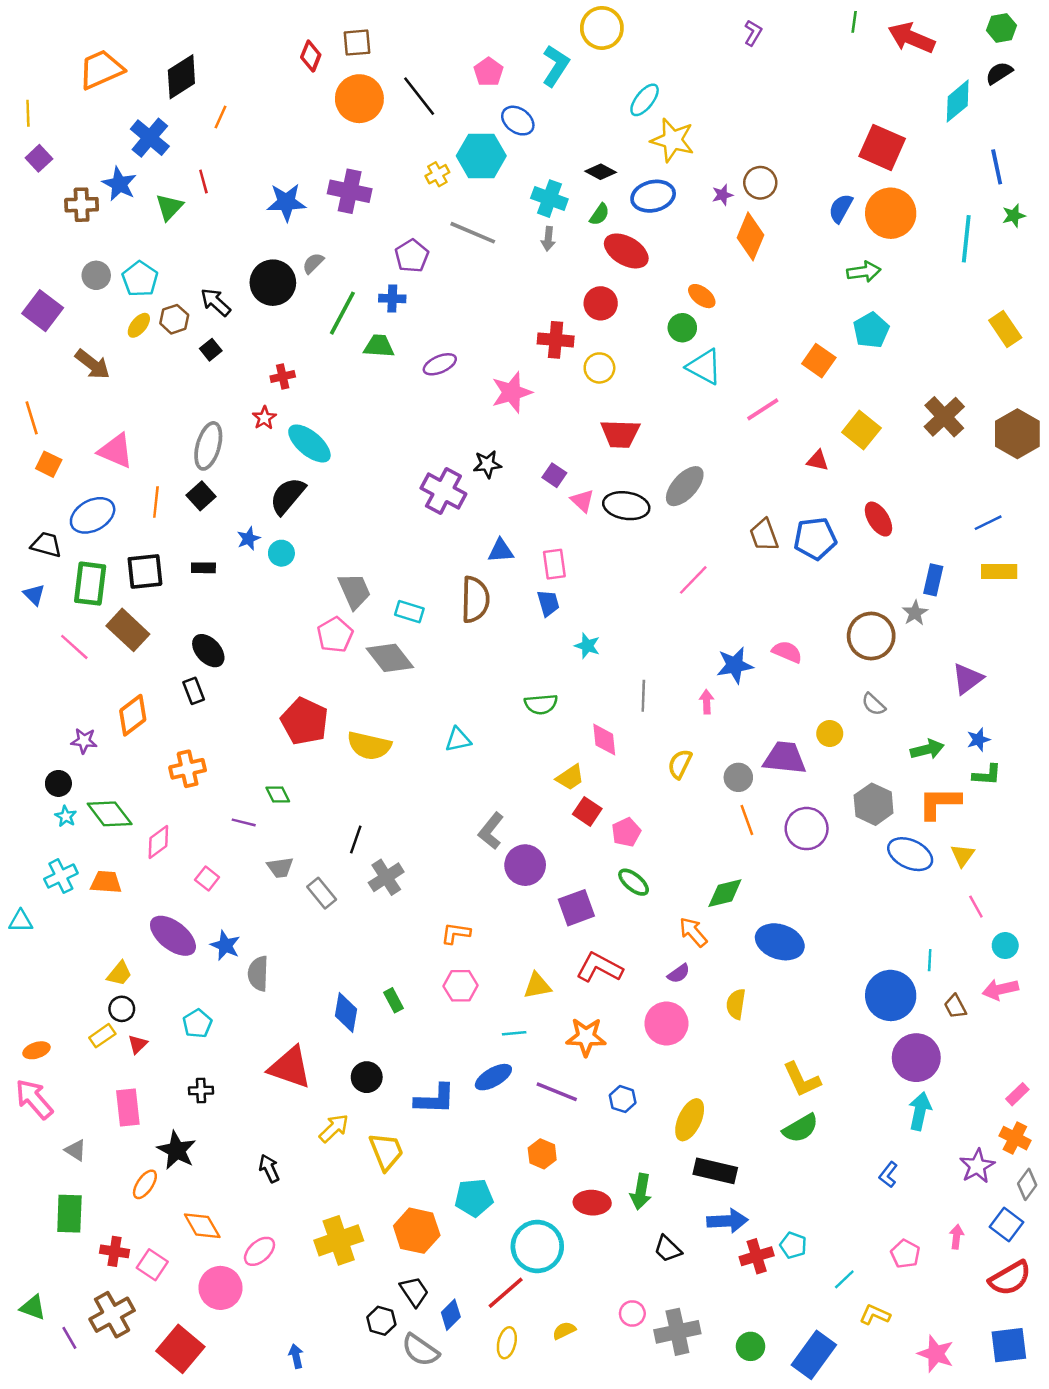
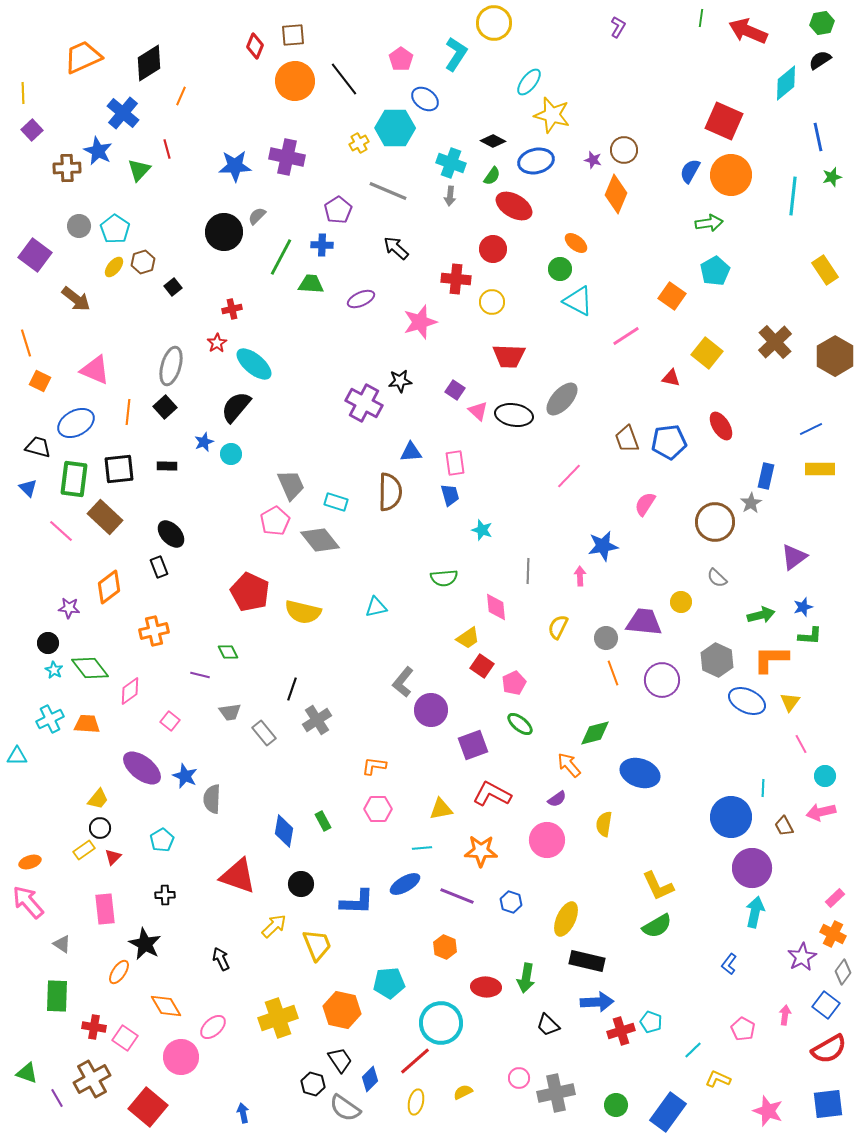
purple star: (723, 195) -> (593, 160), turned 30
black arrow: (216, 302) -> (396, 248), moved
pink semicircle: (787, 652) -> (645, 504), moved, turned -80

